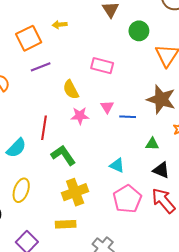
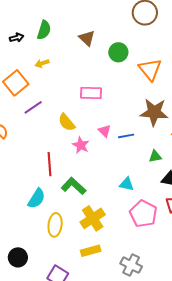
pink star: (80, 116) -> (81, 145), turned -30
cyan semicircle: (16, 148) -> (37, 198), moved
yellow ellipse: (21, 190) -> (55, 225), moved

